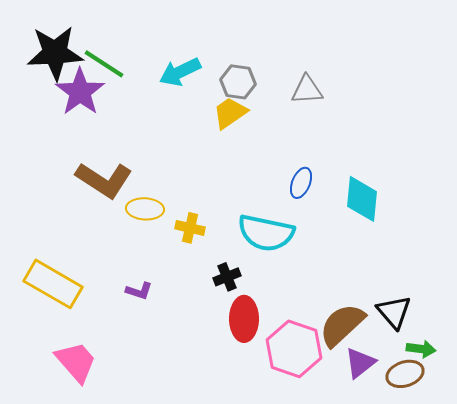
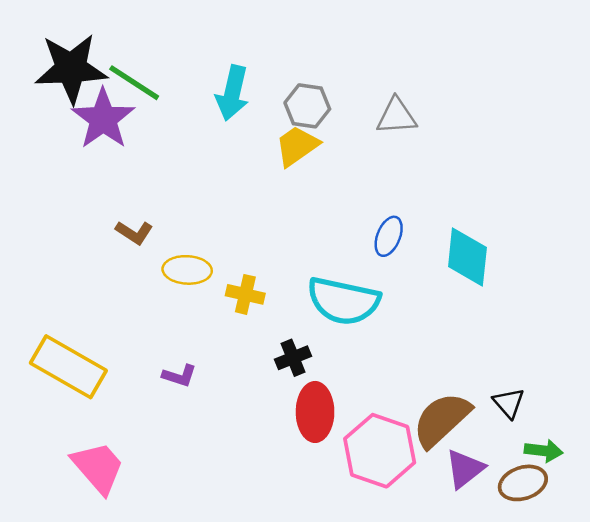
cyan arrow: (180, 72) -> (232, 93), turned -51
brown L-shape: (104, 180) -> (134, 232), size x0.5
black triangle: (394, 312) -> (509, 403), size x0.7

